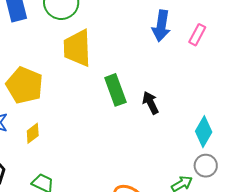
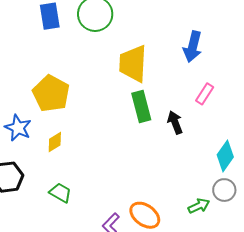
pink rectangle: (197, 35) -> (205, 94), moved
yellow trapezoid: (77, 48) -> (133, 64), moved

